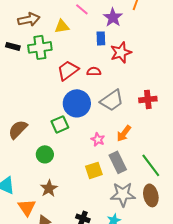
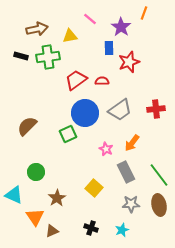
brown semicircle: (18, 129) -> (27, 126), moved
green circle: (45, 154) -> (36, 172), moved
yellow square: (94, 170) -> (94, 188), moved, turned -30
gray star: (123, 194) -> (131, 204), size x0.7

